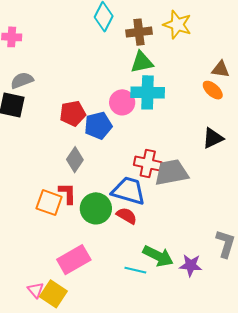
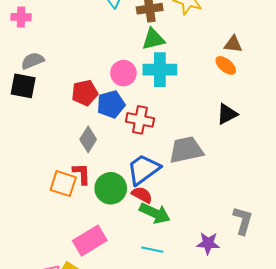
pink circle: (122, 102) -> (123, 73), moved
red cross: (148, 164) -> (140, 120), moved
blue trapezoid: (129, 191) -> (143, 170), turned -51
green arrow: (158, 256) -> (155, 213), moved

